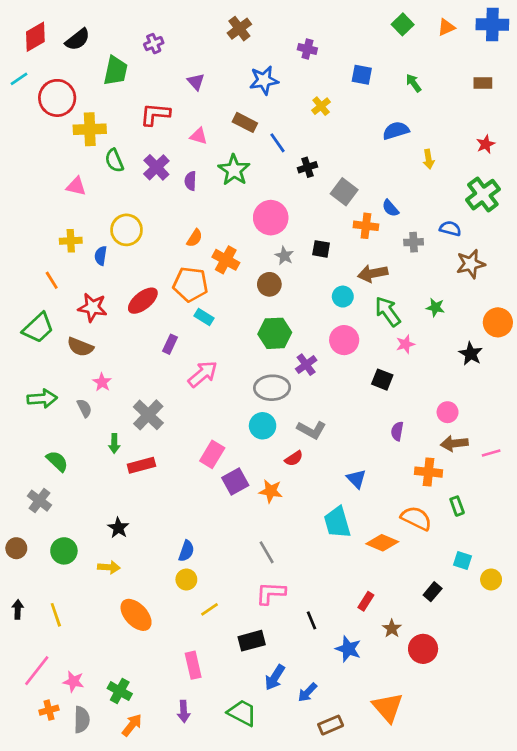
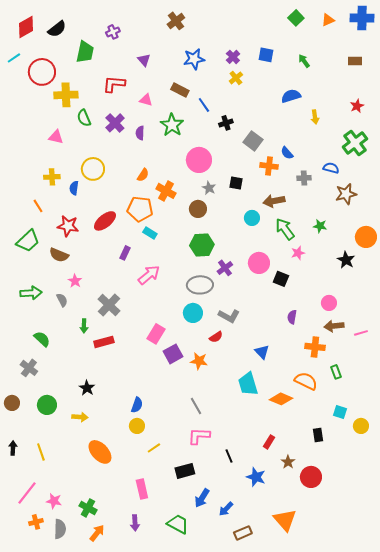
purple cross: (307, 49) -> (233, 57), moved, turned 32
pink circle: (344, 340) -> (259, 263), moved
black rectangle: (433, 592) -> (318, 435), turned -48

